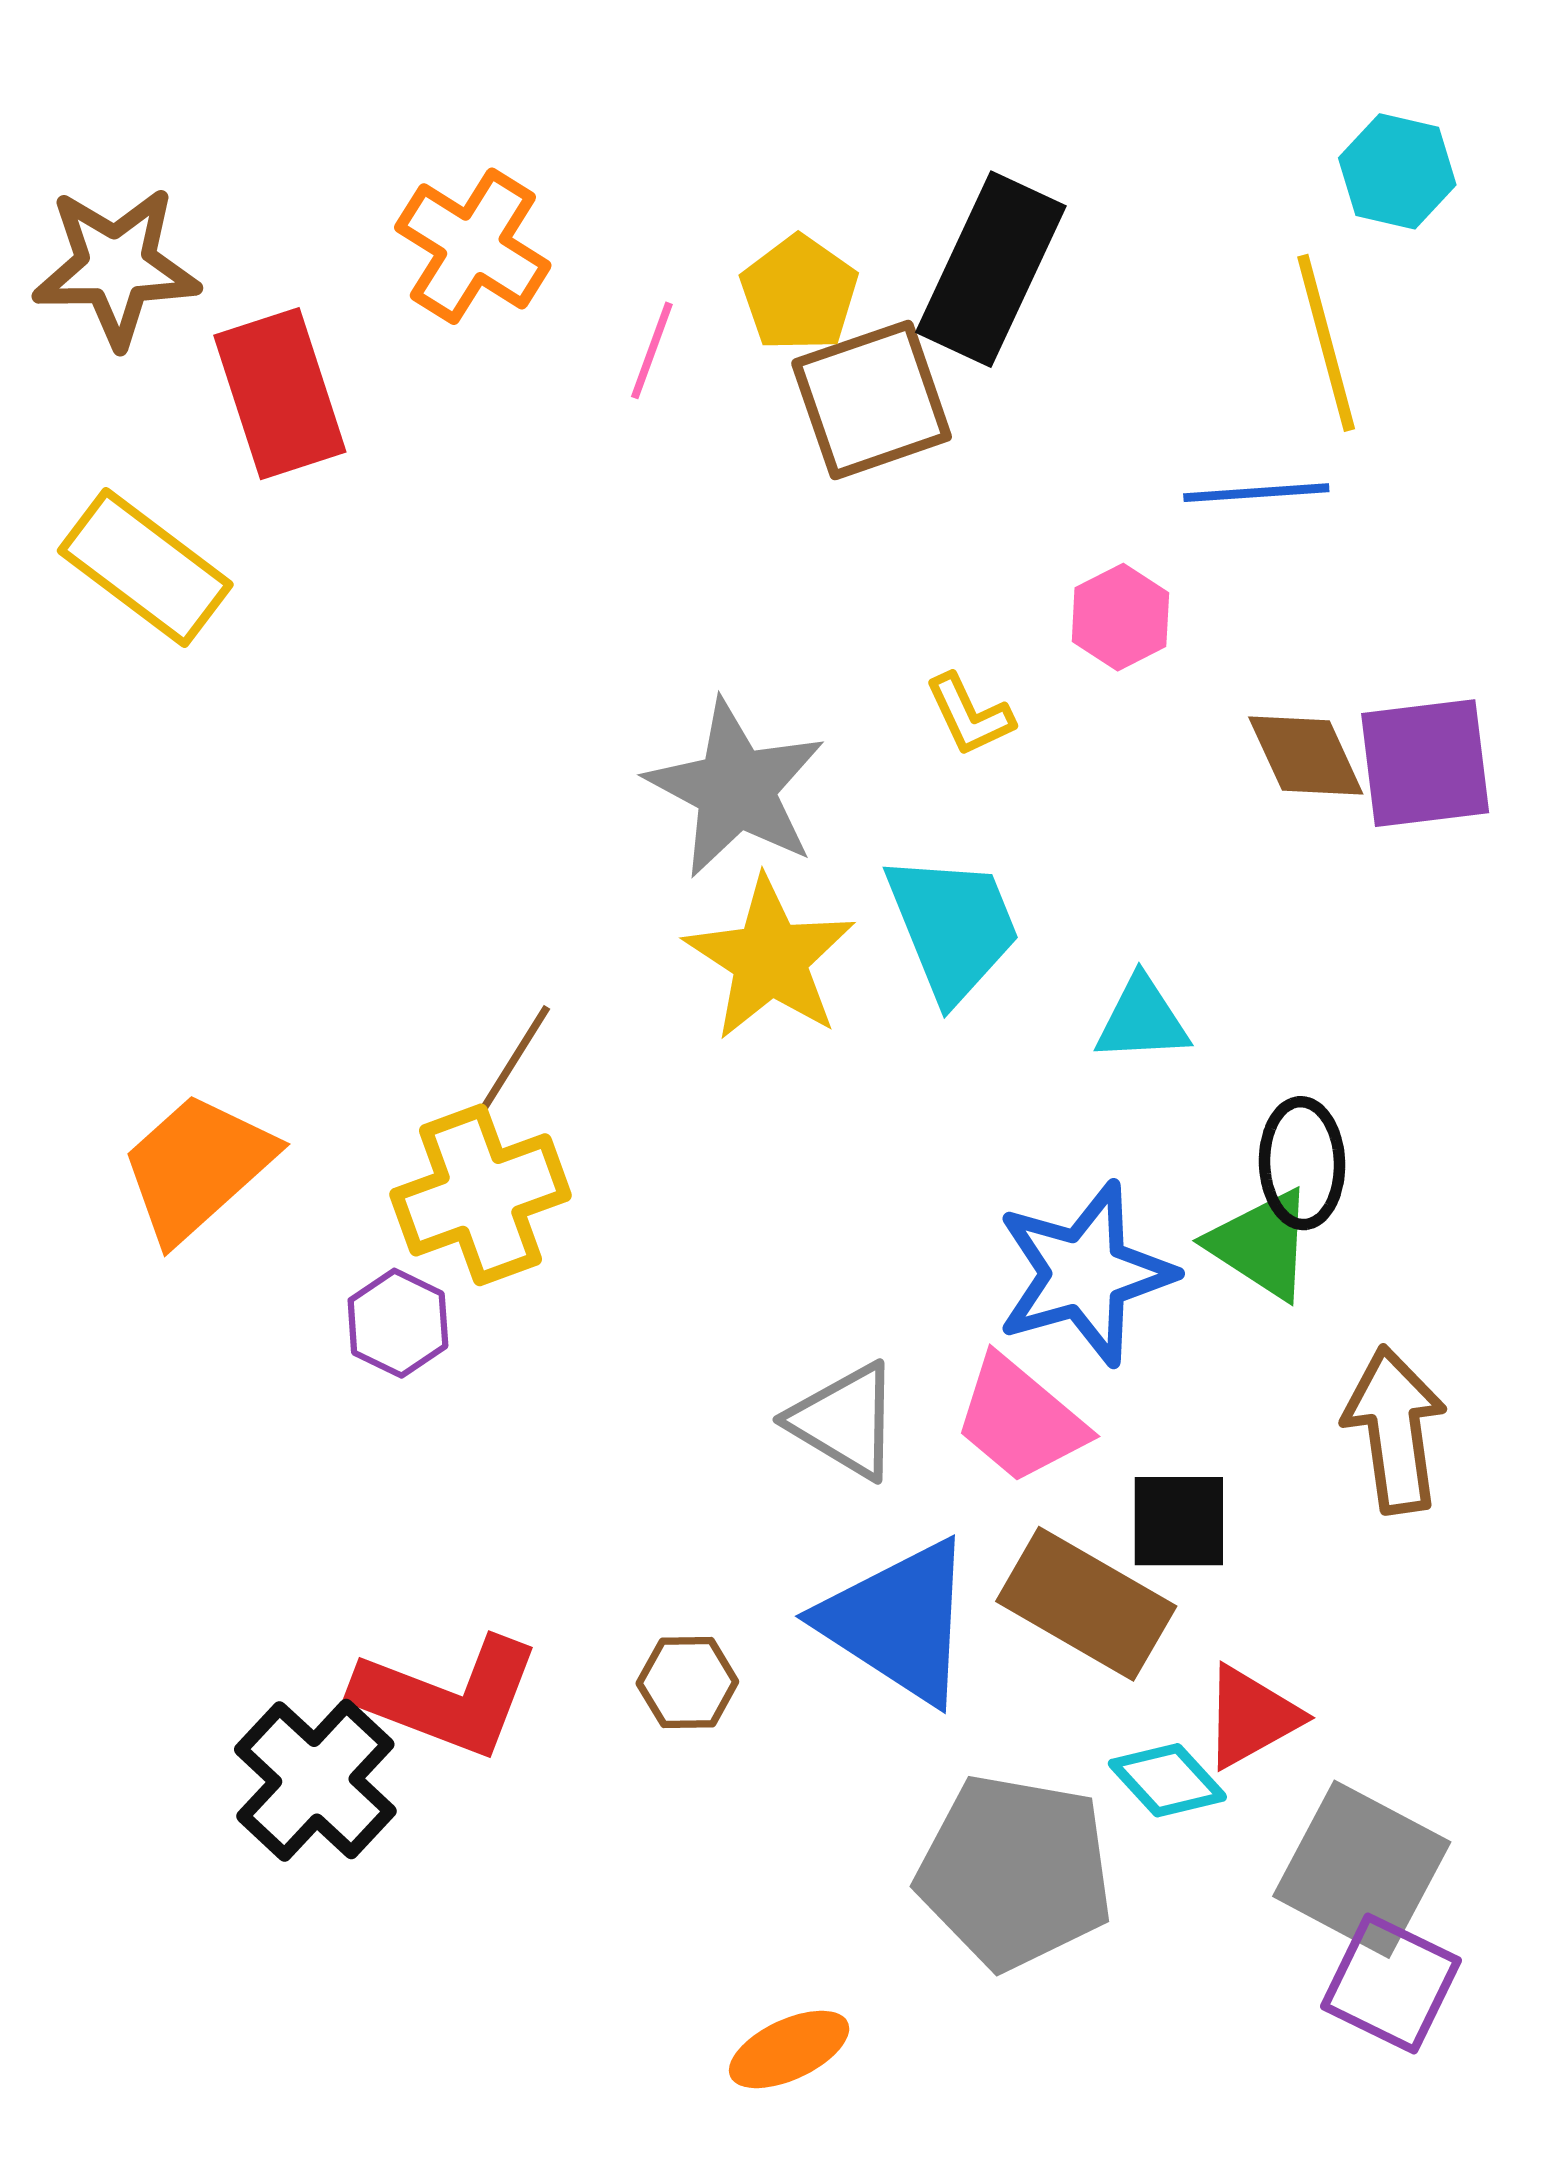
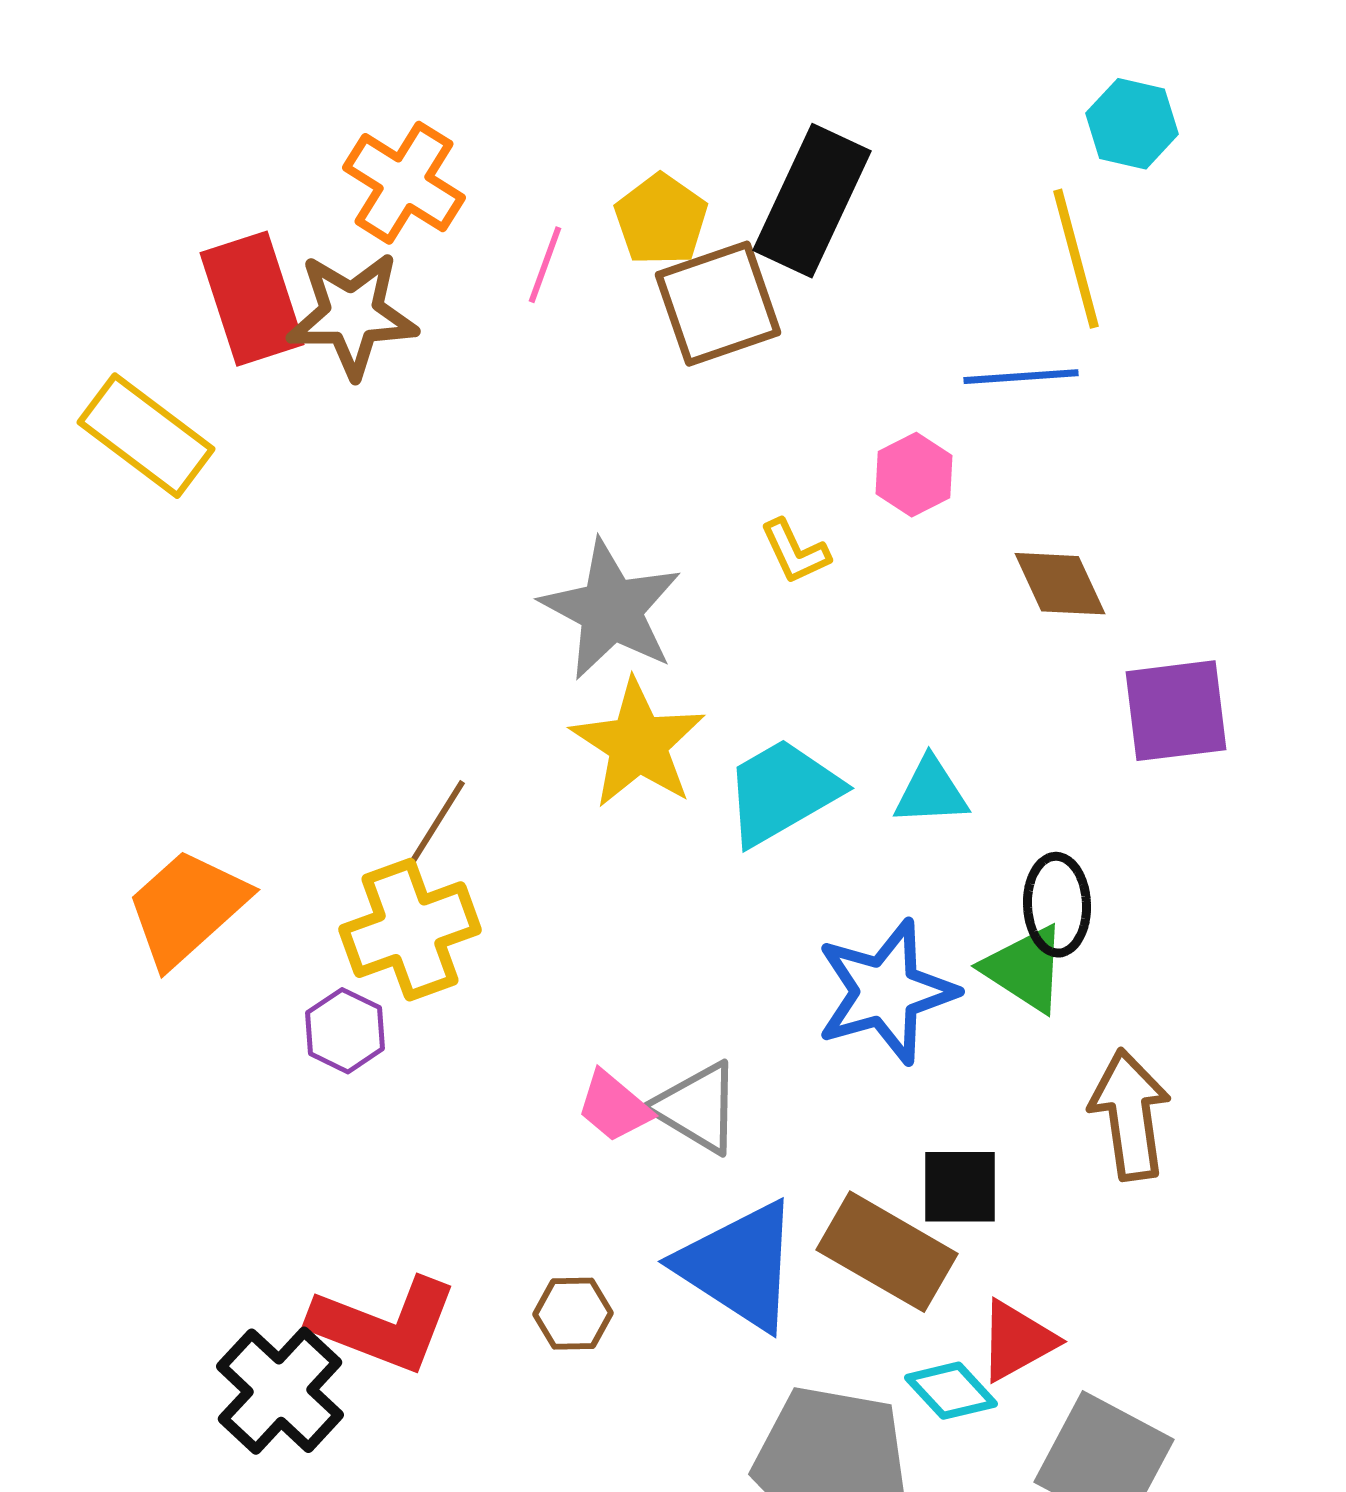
brown star: (116, 267) -> (352, 315), moved
purple square: (1425, 763) -> (1176, 711), moved
cyan trapezoid: (953, 927) -> (782, 792), moved, turned -98
pink trapezoid: (1020, 1420) -> (614, 1107), moved, size x0.7

